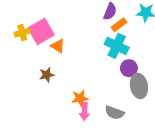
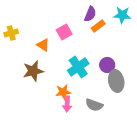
pink square: (41, 31) -> (64, 32), moved, size x0.7
cyan cross: (117, 46) -> (78, 67), moved, turned 30
brown star: (47, 75) -> (33, 71), size x1.5

